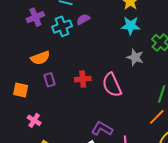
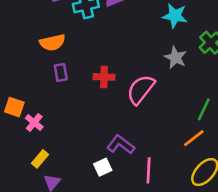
pink semicircle: (112, 85) -> (141, 89), turned 55
orange square: (21, 90) -> (14, 107), moved

